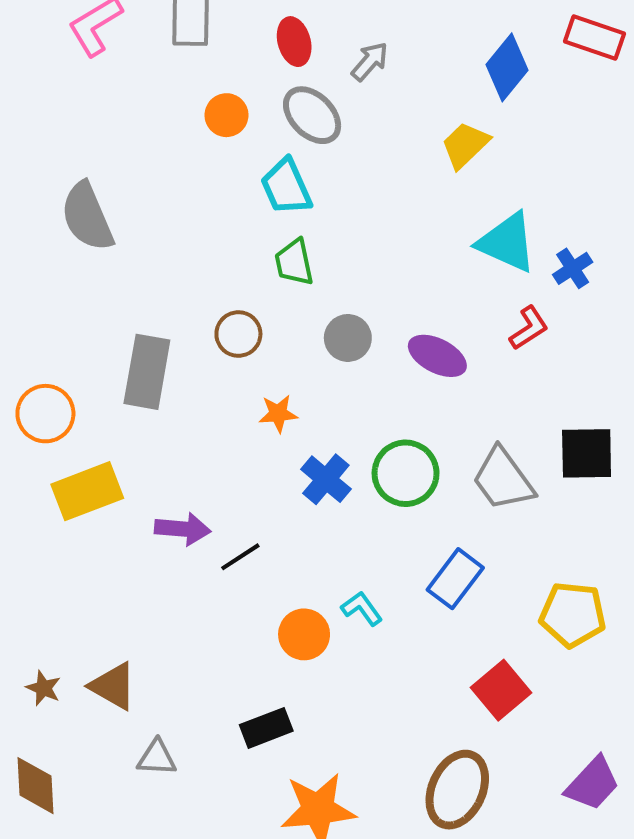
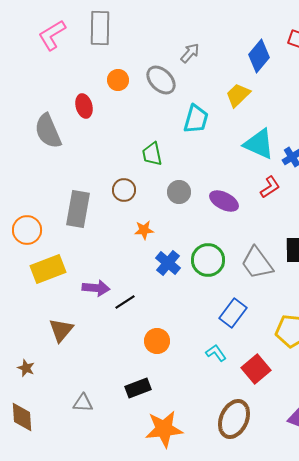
red ellipse: (294, 42) -> (84, 106), moved
cyan trapezoid: (286, 187) -> (196, 119), moved, turned -140
cyan L-shape: (362, 609) -> (216, 353), moved
brown triangle: (113, 686) -> (61, 330), moved, turned 40

